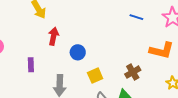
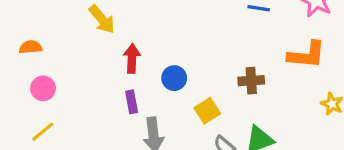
purple rectangle: (31, 65) -> (132, 102), moved
brown cross: (133, 72) -> (251, 81), moved, turned 35

